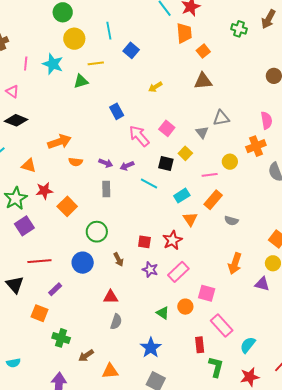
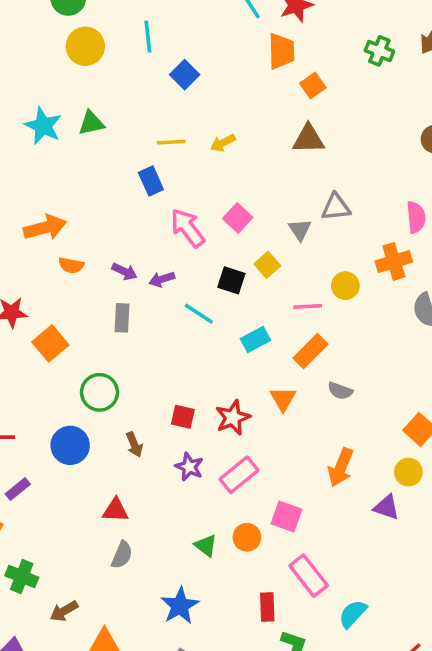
yellow line: (96, 63) -> (171, 142), moved
cyan star: (53, 64) -> (43, 126), moved
orange triangle: (190, 219) -> (283, 399), moved

